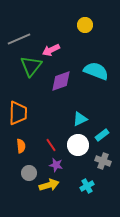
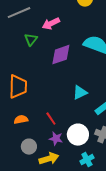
green triangle: (31, 66) -> (31, 40), size x0.6
white circle: (78, 145) -> (78, 135), moved
orange semicircle: (21, 146) -> (21, 120), turned -96

